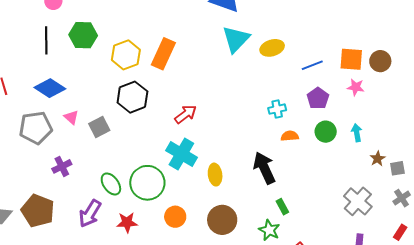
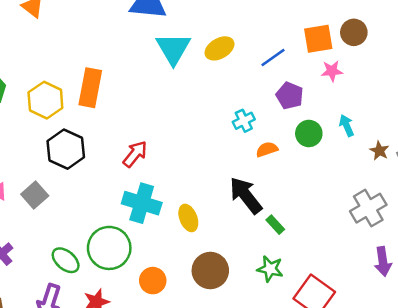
gray cross: (358, 201) -> (368, 208), turned 32
green rectangle: (282, 207) -> (275, 225), moved

